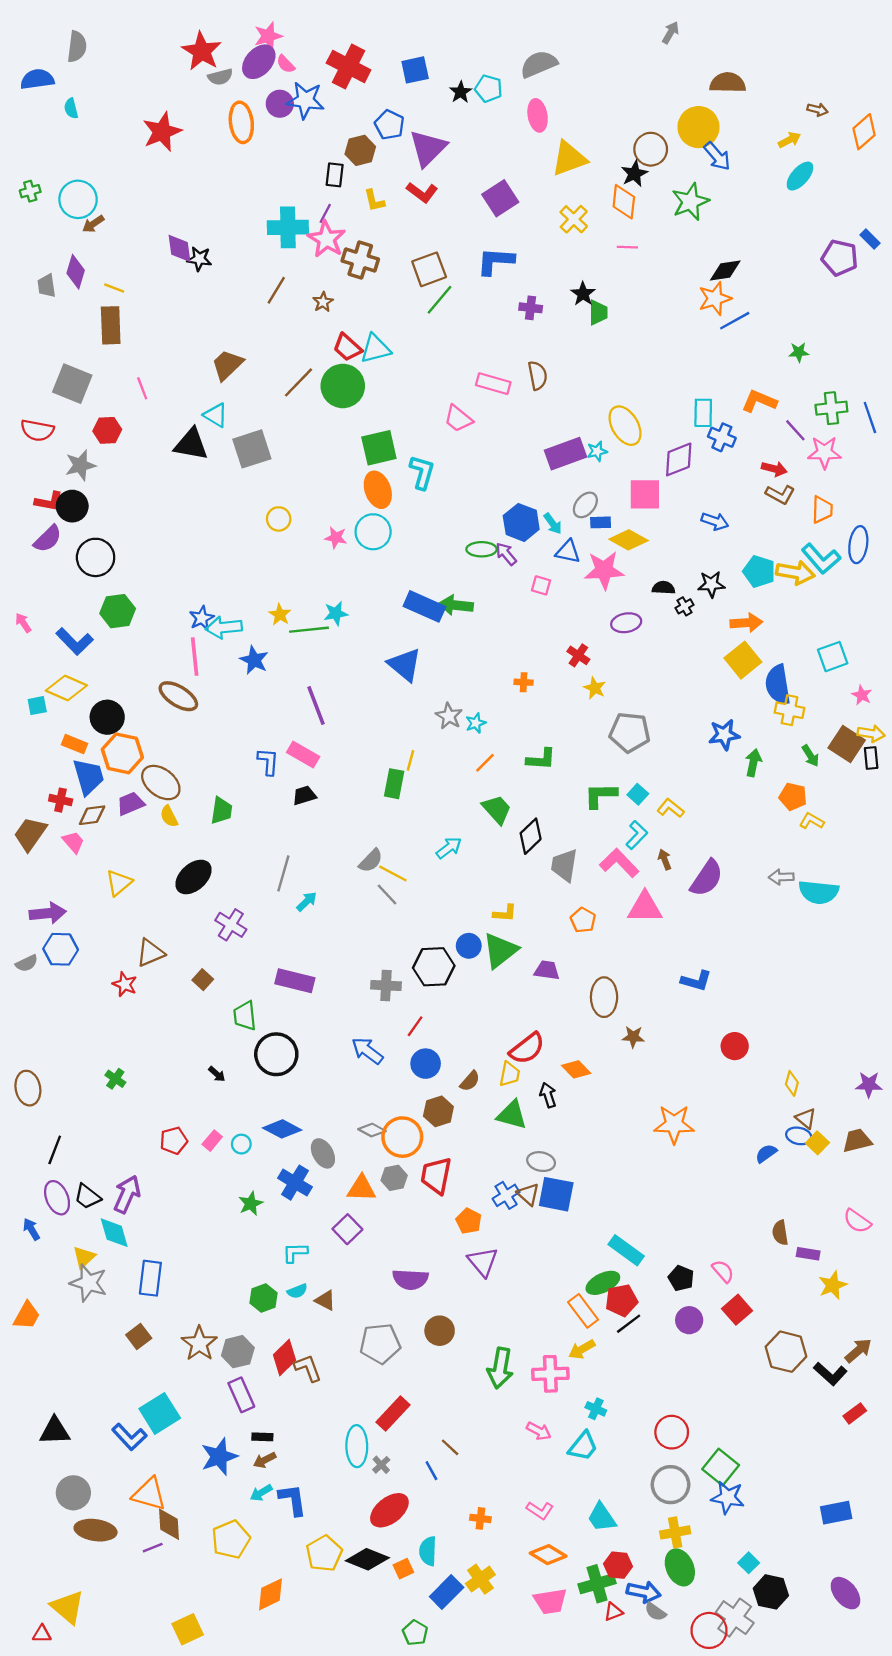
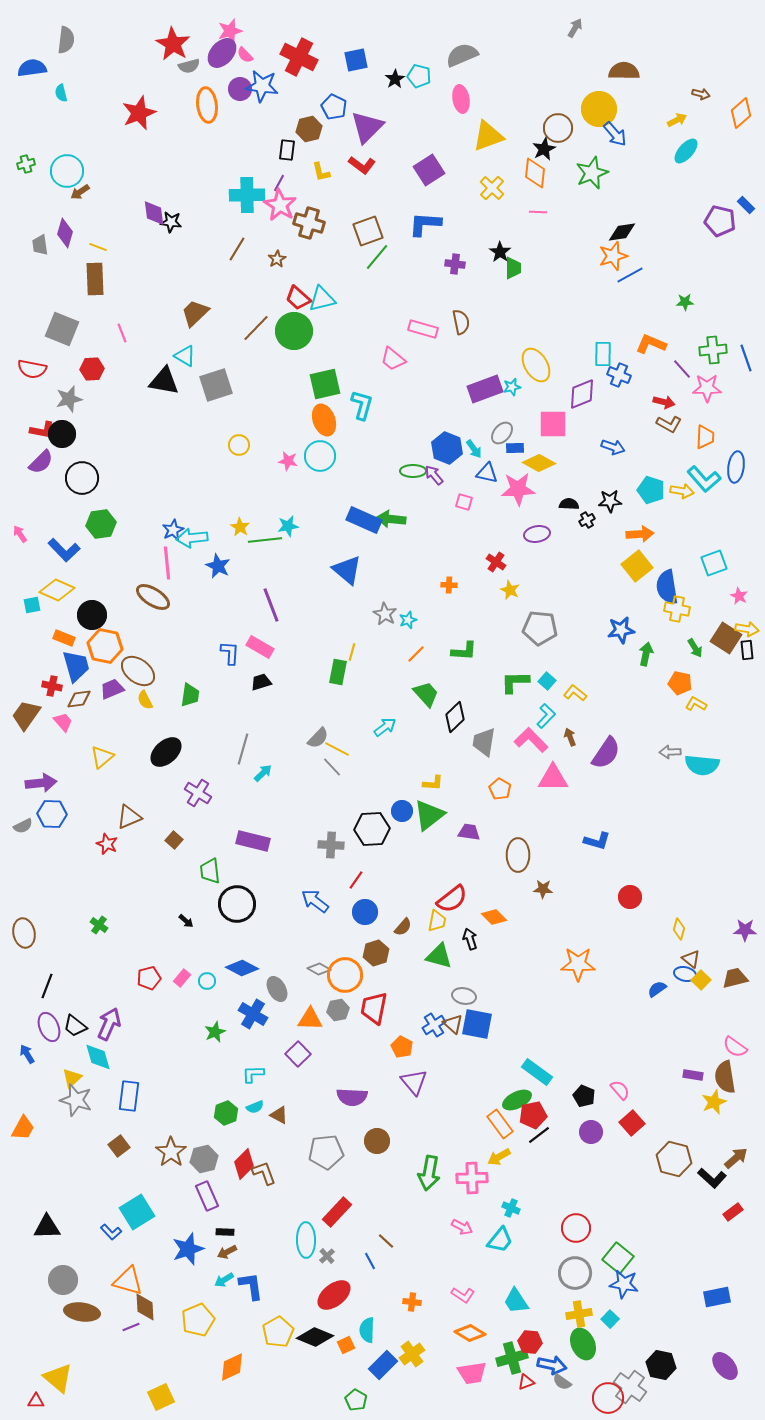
yellow arrow: (795, 573) -> (682, 491), size x0.7
brown semicircle: (780, 1233) -> (725, 1077), moved, size x1.5
blue L-shape: (129, 1437) -> (111, 1232), size x0.7
cyan square: (749, 1563) -> (610, 1319), moved

